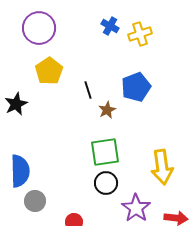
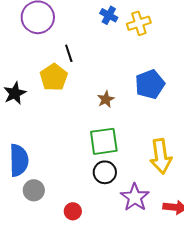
yellow pentagon: (49, 71) -> (54, 77), moved
blue pentagon: (136, 87) -> (150, 84), moved
black line: (88, 90) -> (69, 53), moved

